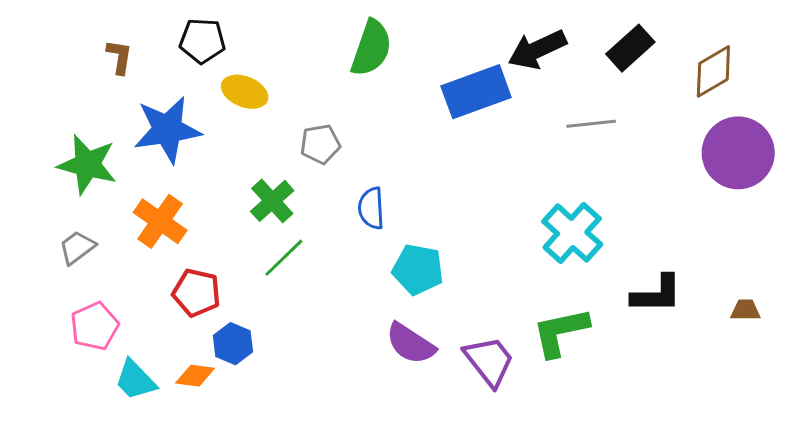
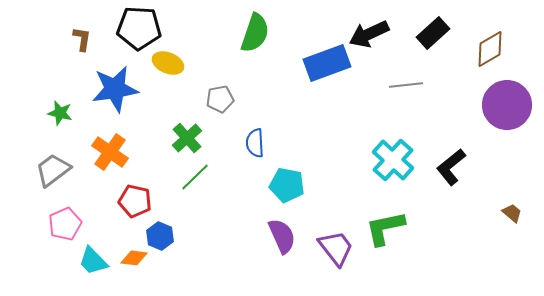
black pentagon: (202, 41) -> (139, 28), size x1.4
green star: (87, 165) -> (60, 113), size x0.6
gray trapezoid: (77, 248) -> (53, 170), size x1.4
black L-shape: (657, 294) -> (451, 167), moved, turned 141
brown trapezoid: (745, 310) -> (512, 213), turned 40
purple semicircle: (411, 344) -> (282, 236), turned -147

